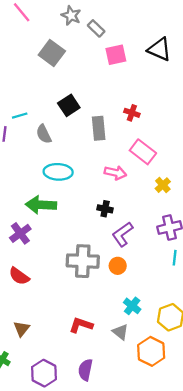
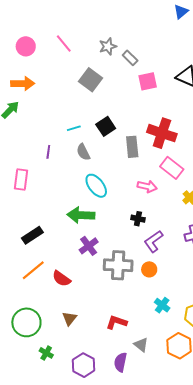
gray star: (71, 16) -> (108, 46), turned 30
red cross: (132, 113) -> (162, 133), size x2.0
cyan line: (20, 116) -> (74, 128), moved
cyan ellipse: (58, 172) -> (96, 186), turned 50
purple cross: (20, 233) -> (89, 246), moved
brown triangle: (22, 329) -> (69, 318), moved
gray triangle: (120, 332) -> (141, 345), moved

